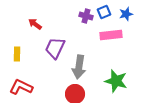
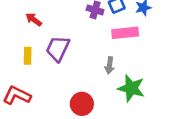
yellow rectangle: (17, 54) -> (28, 56), moved
gray arrow: (79, 67) -> (110, 65), moved, size x0.6

